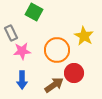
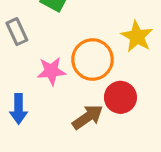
pink star: (22, 51) -> (51, 71), moved
blue arrow: (22, 80) -> (19, 109), moved

